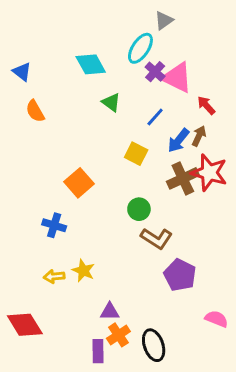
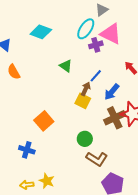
cyan diamond: (91, 64) -> (41, 32), moved, turned -40
purple cross: (155, 72) -> (96, 45), turned 32
pink triangle: (177, 78) -> (111, 34), moved
brown arrow: (199, 136) -> (86, 89), moved

